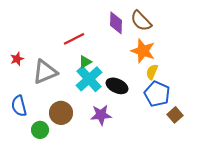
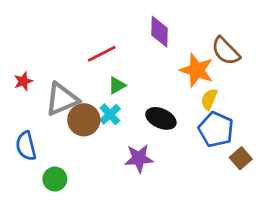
brown semicircle: (141, 21) -> (226, 51), moved
cyan cross: (89, 79) -> (110, 114), moved, size x0.6
brown circle: (61, 113) -> (84, 120), moved

